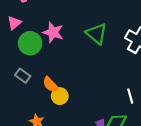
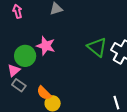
pink triangle: (14, 23) -> (14, 70), moved
green triangle: (96, 34) -> (97, 47), moved

